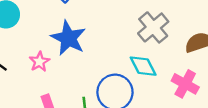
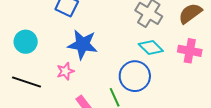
pink star: (39, 62) -> (65, 71), turned 30

